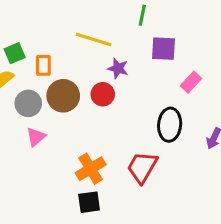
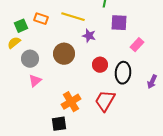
orange rectangle: (43, 65) -> (41, 19), moved, turned -72
red circle: (103, 94) -> (100, 65), moved
brown circle: (63, 96) -> (64, 54), moved
black square: (89, 202) -> (59, 124), moved

